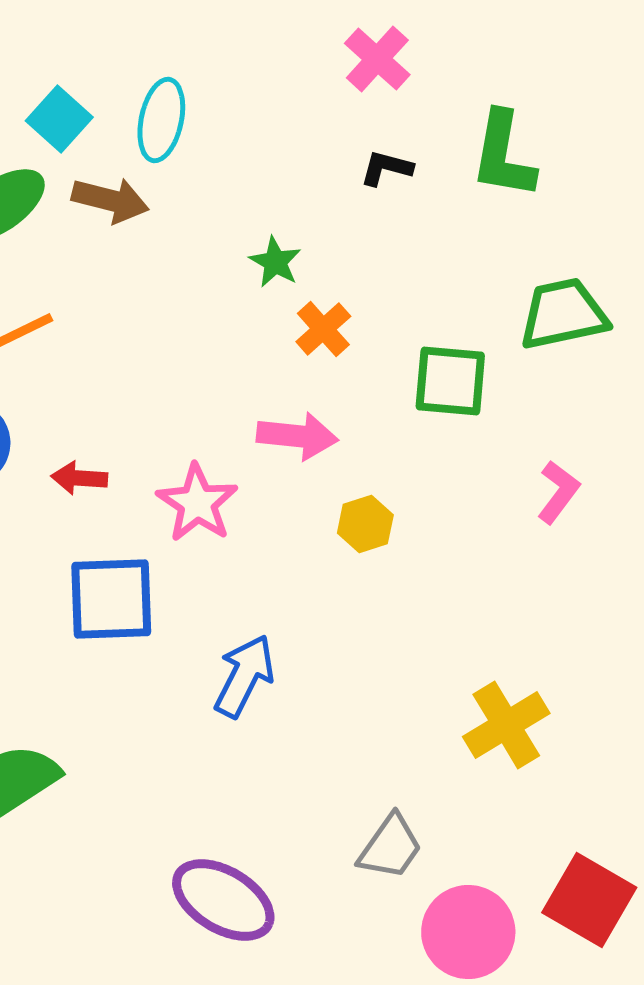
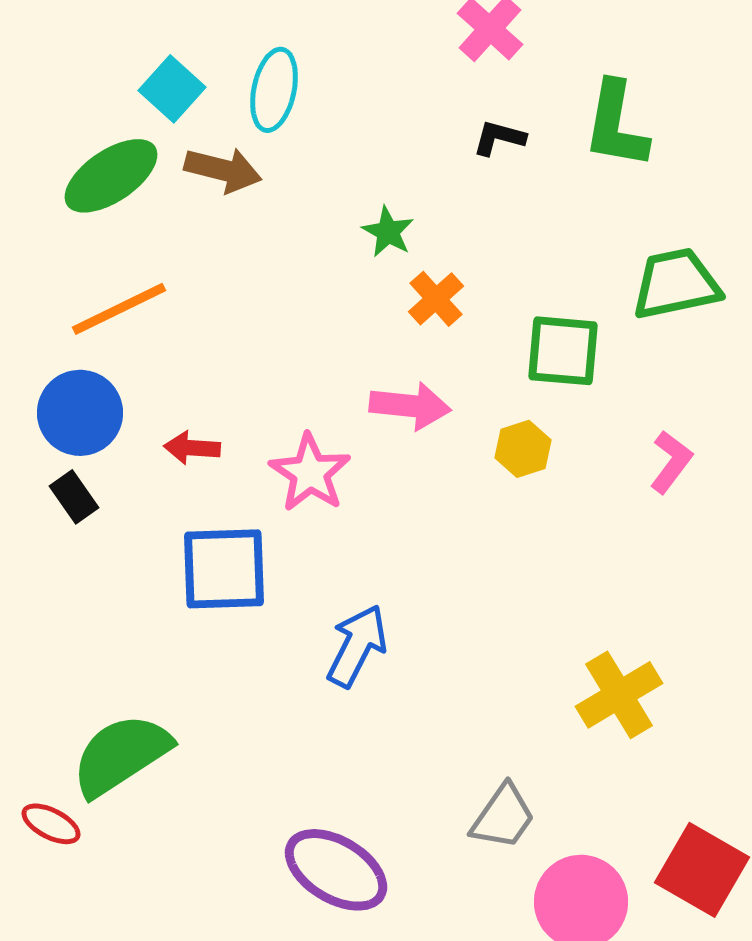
yellow hexagon: (365, 524) -> (523, 449), moved

